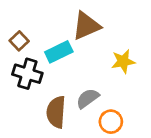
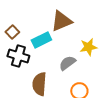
gray semicircle: (88, 98) -> (67, 63), moved

